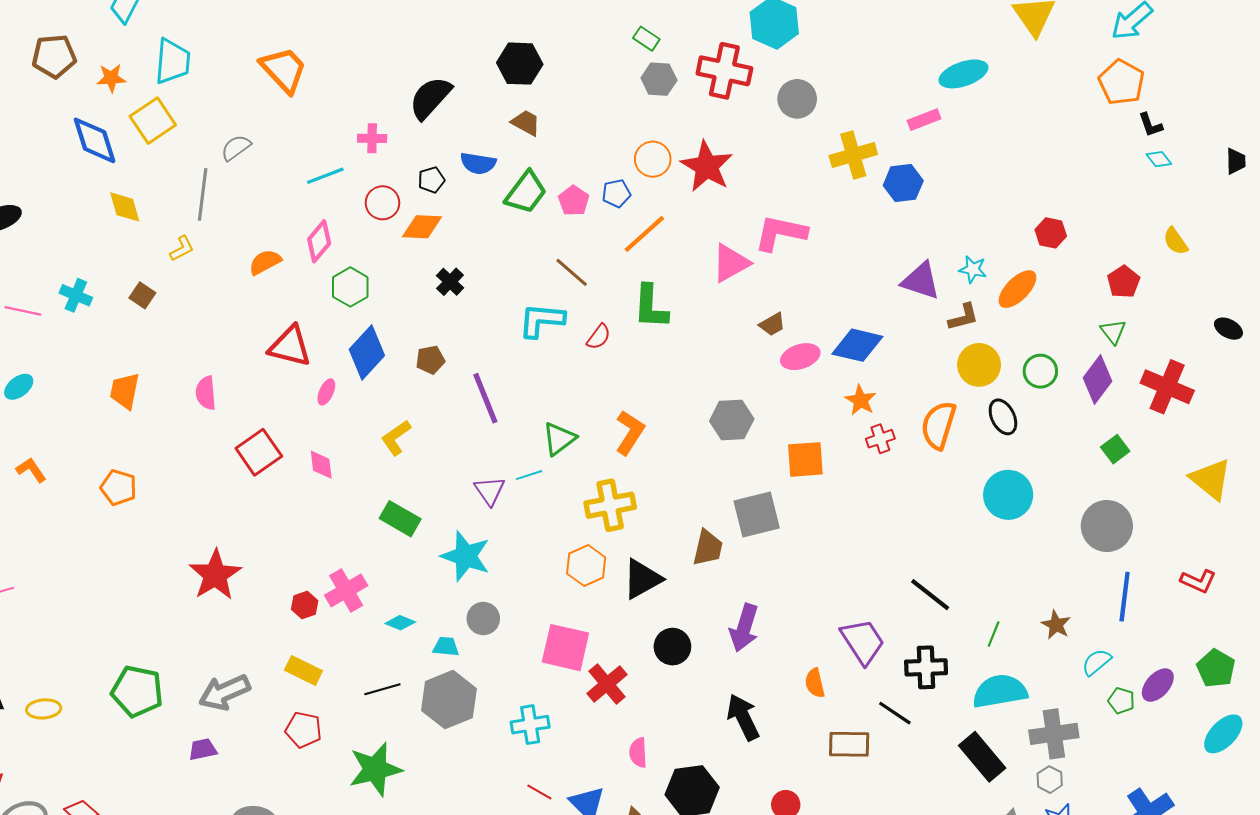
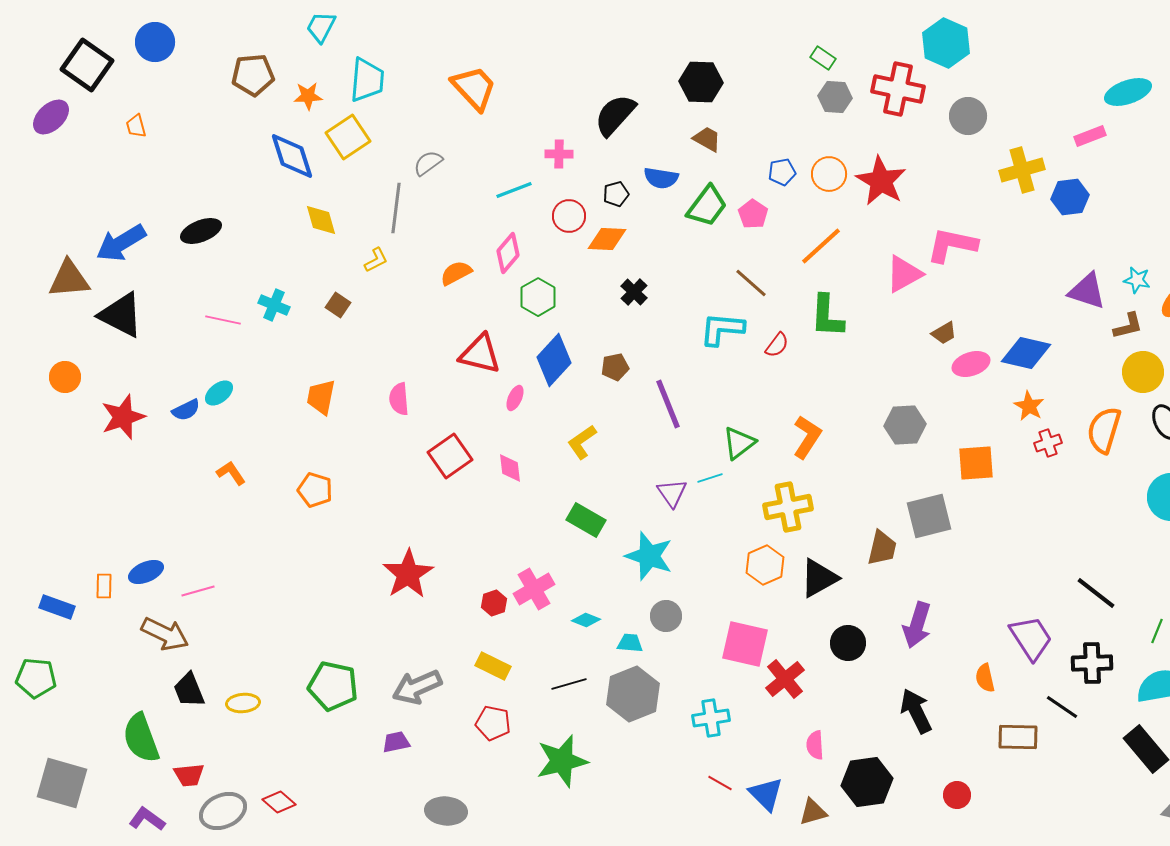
blue pentagon: (616, 193) -> (782, 172), moved

